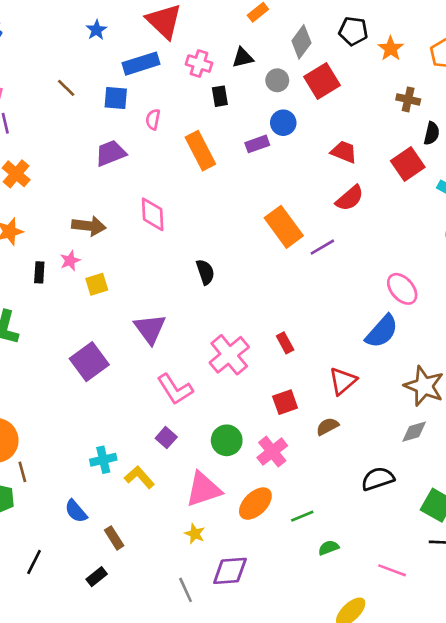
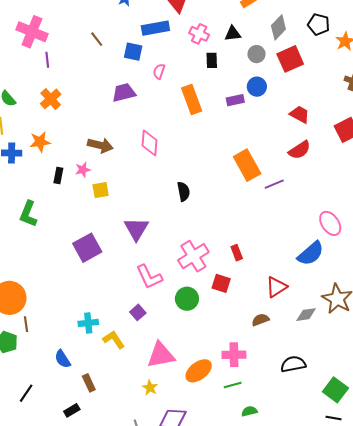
red square: (285, 402) -> (221, 283), moved, turned 30
gray diamond: (414, 432) -> (306, 315), moved
green circle: (227, 440) -> (187, 299), moved
pink cross: (272, 452) -> (234, 355), moved, turned 30

